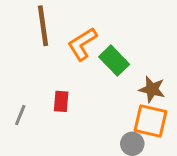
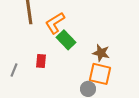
green rectangle: (114, 61) -> (66, 40), moved

